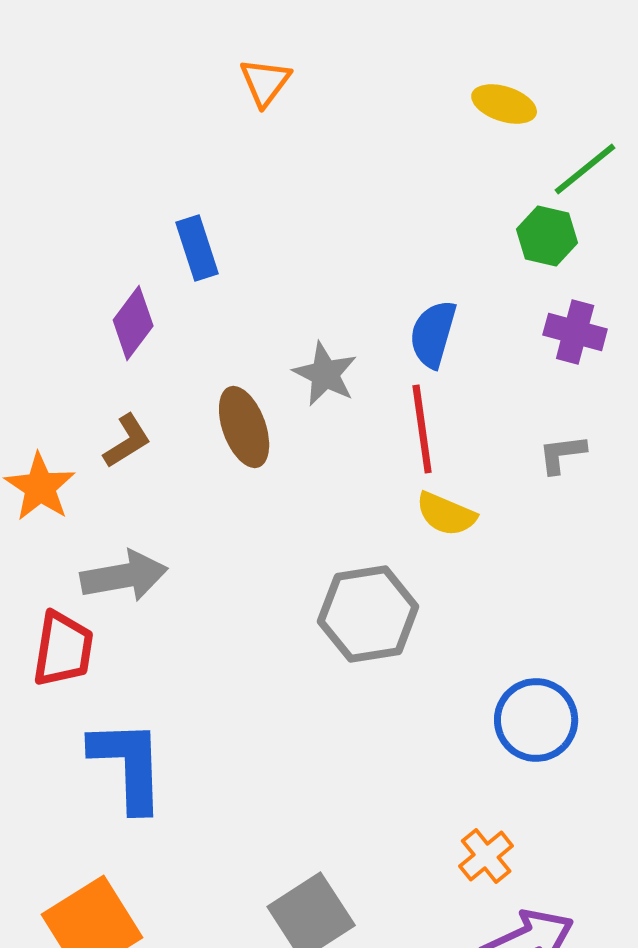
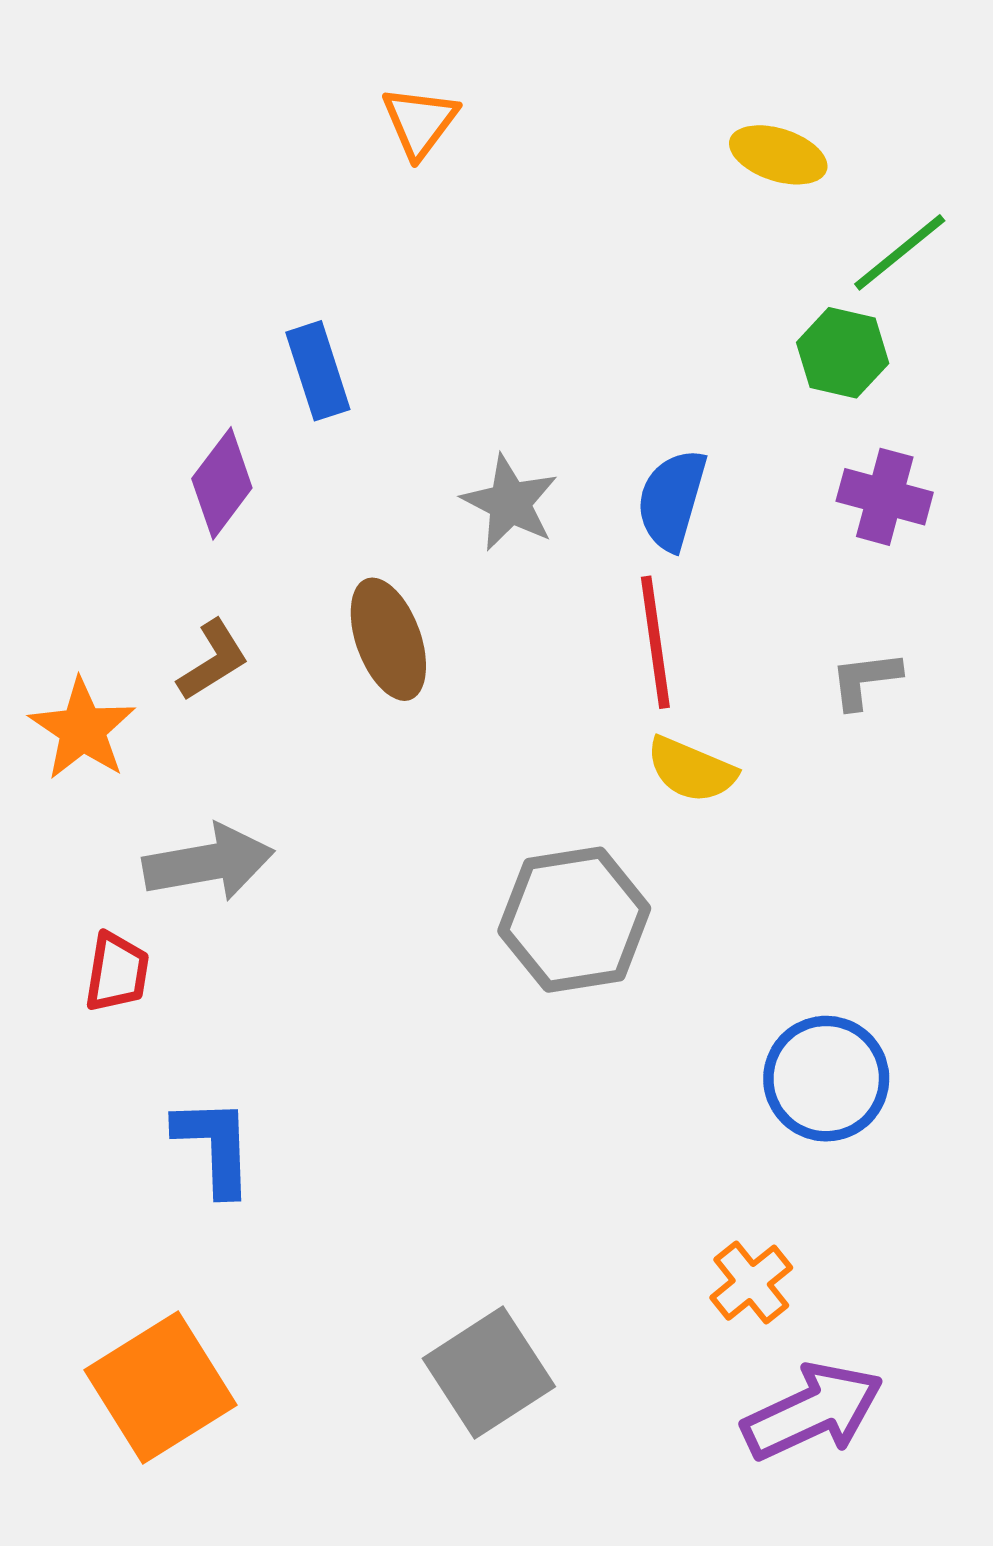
gray star: (325, 374) -> (510, 503), moved
red trapezoid: (63, 649) -> (117, 972), size x0.7
blue L-shape: (128, 765) -> (214, 1146), size x0.7

